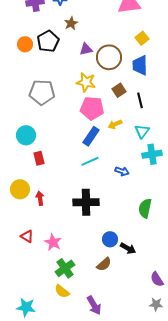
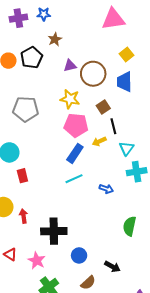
black line: (140, 100) -> (113, 126), moved
black cross: (86, 202) -> (54, 231), moved
blue circle: (110, 239) -> (79, 255), moved

